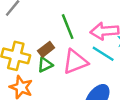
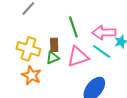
brown rectangle: (46, 49) -> (54, 45), turned -56

